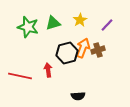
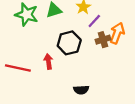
purple line: (107, 25) -> (94, 21), moved
orange arrow: (83, 48) -> (117, 33), moved

